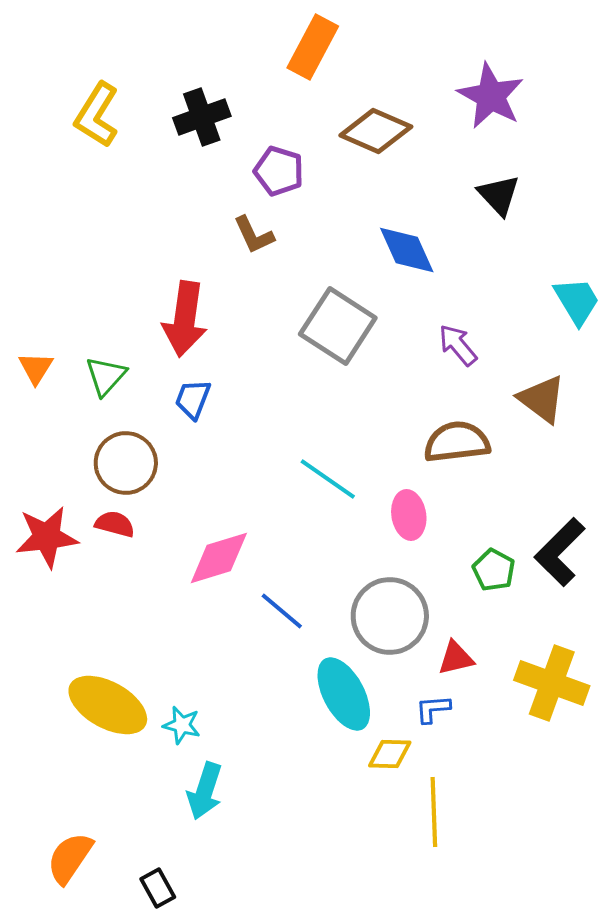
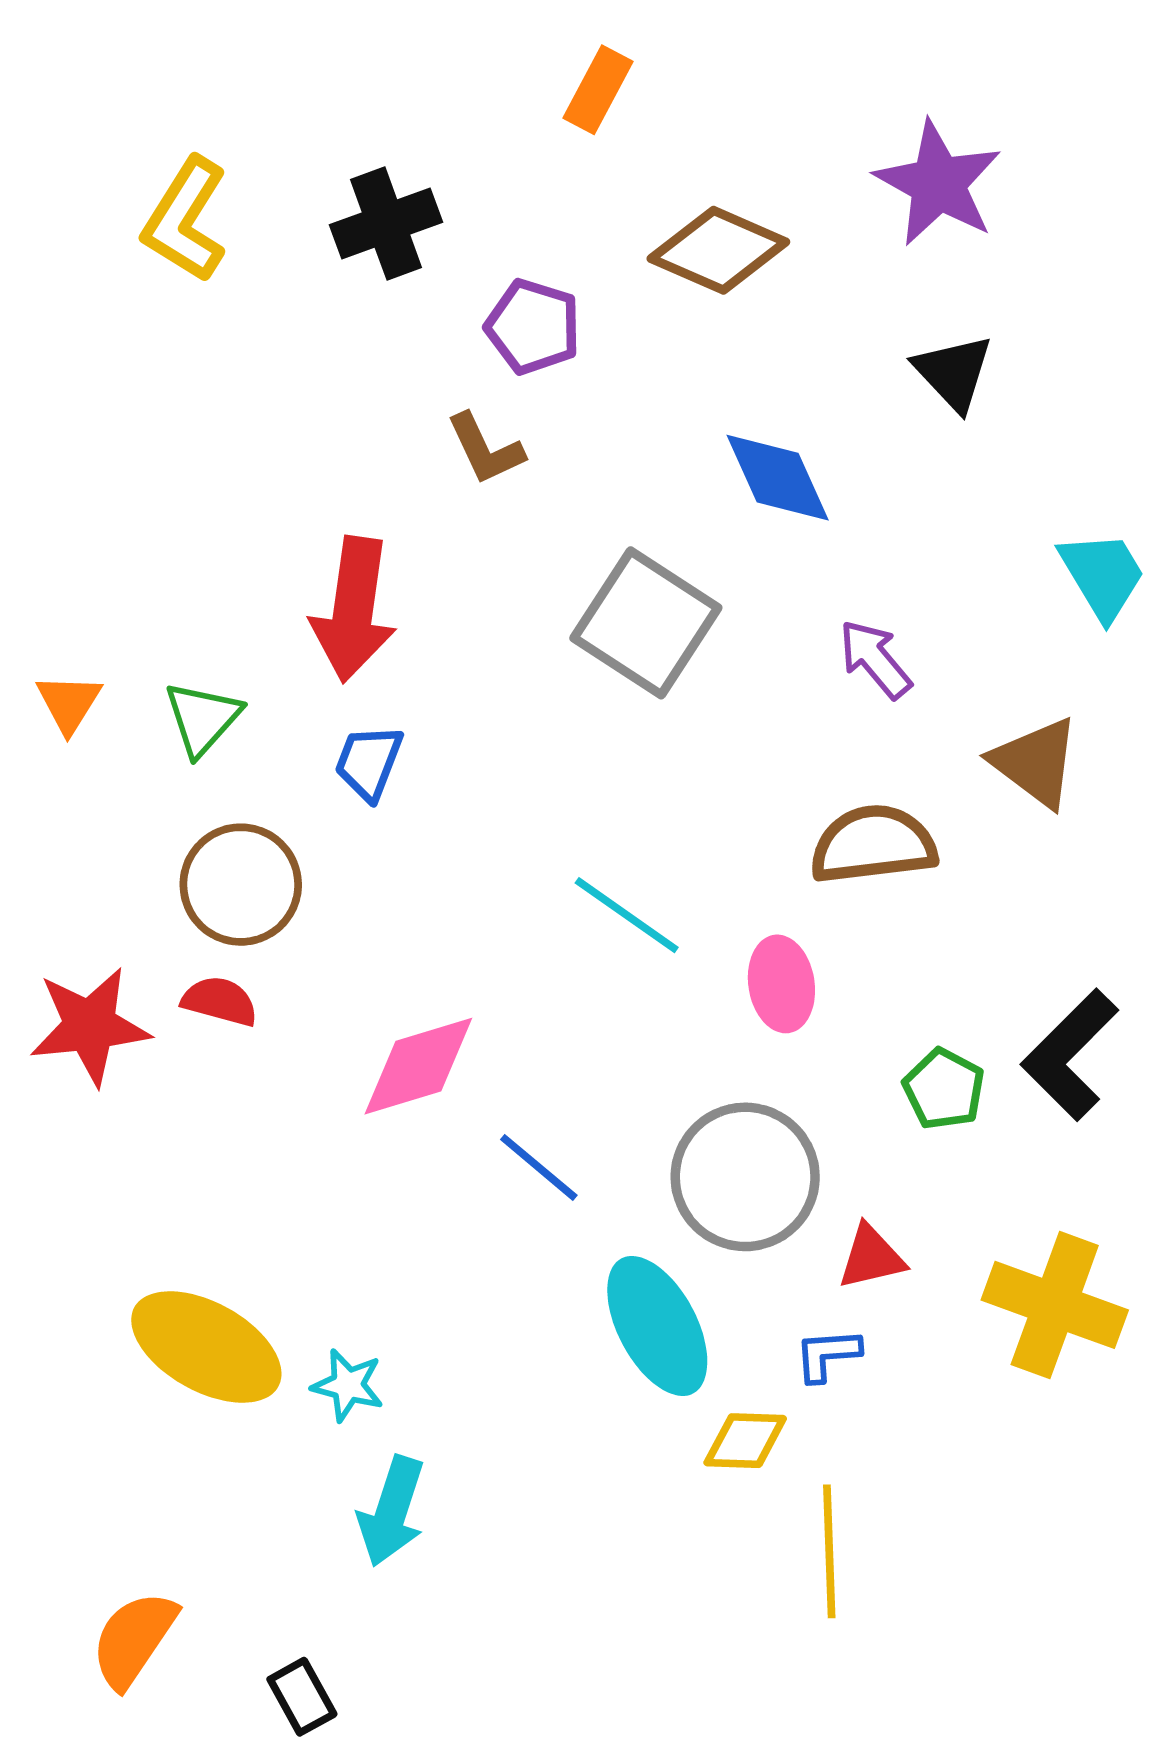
orange rectangle: (313, 47) -> (598, 90), size x0.7

